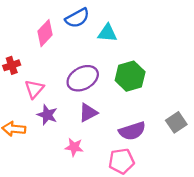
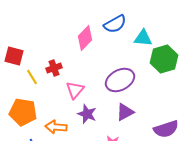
green hexagon: (130, 76) -> (164, 59), moved

